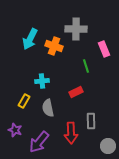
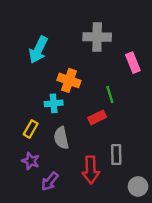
orange cross: (54, 46) -> (69, 80), moved
green line: (86, 66) -> (110, 94), moved
purple star: (15, 130) -> (31, 161), moved
purple arrow: (39, 142) -> (50, 181), size x0.7

